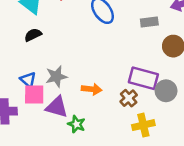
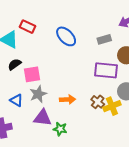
purple rectangle: (143, 78) -> (106, 70), moved
pink square: (34, 94) -> (32, 74), moved
yellow cross: (143, 125) -> (112, 106), moved

